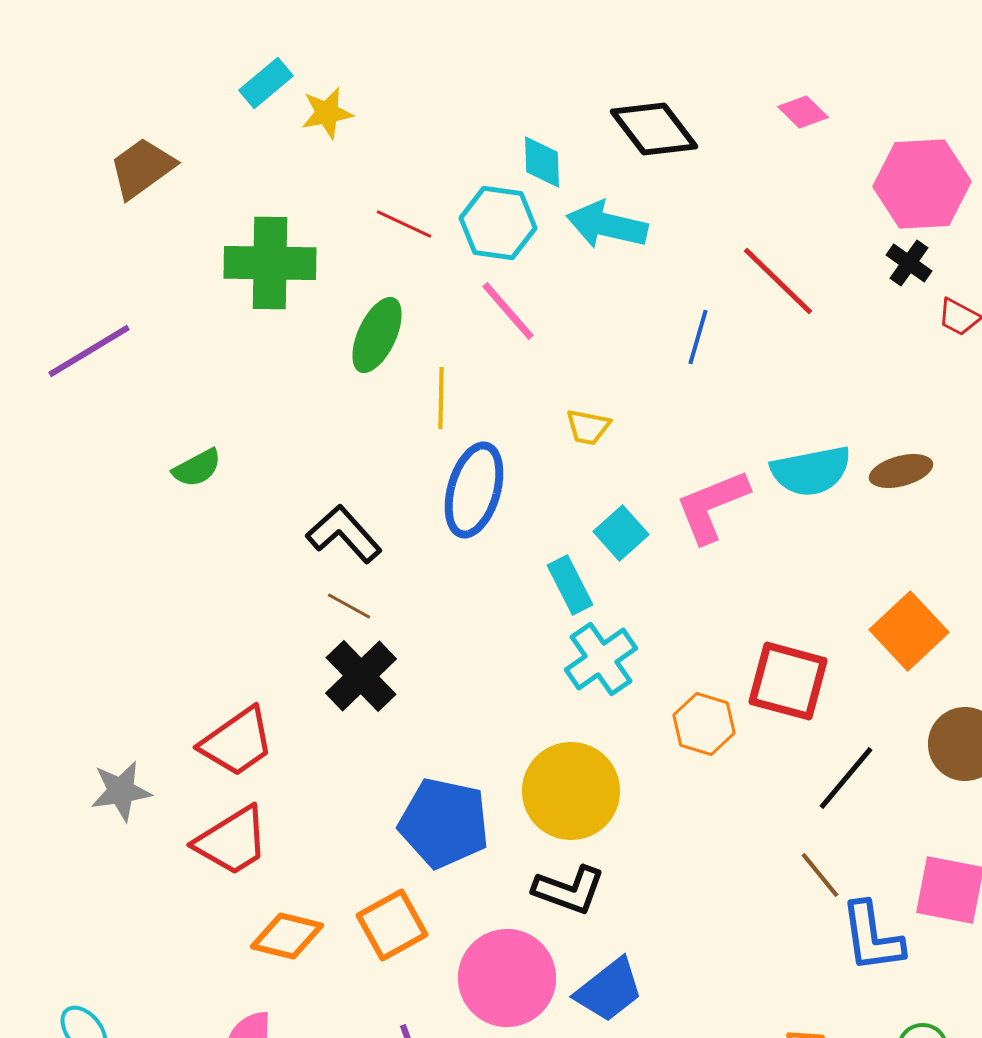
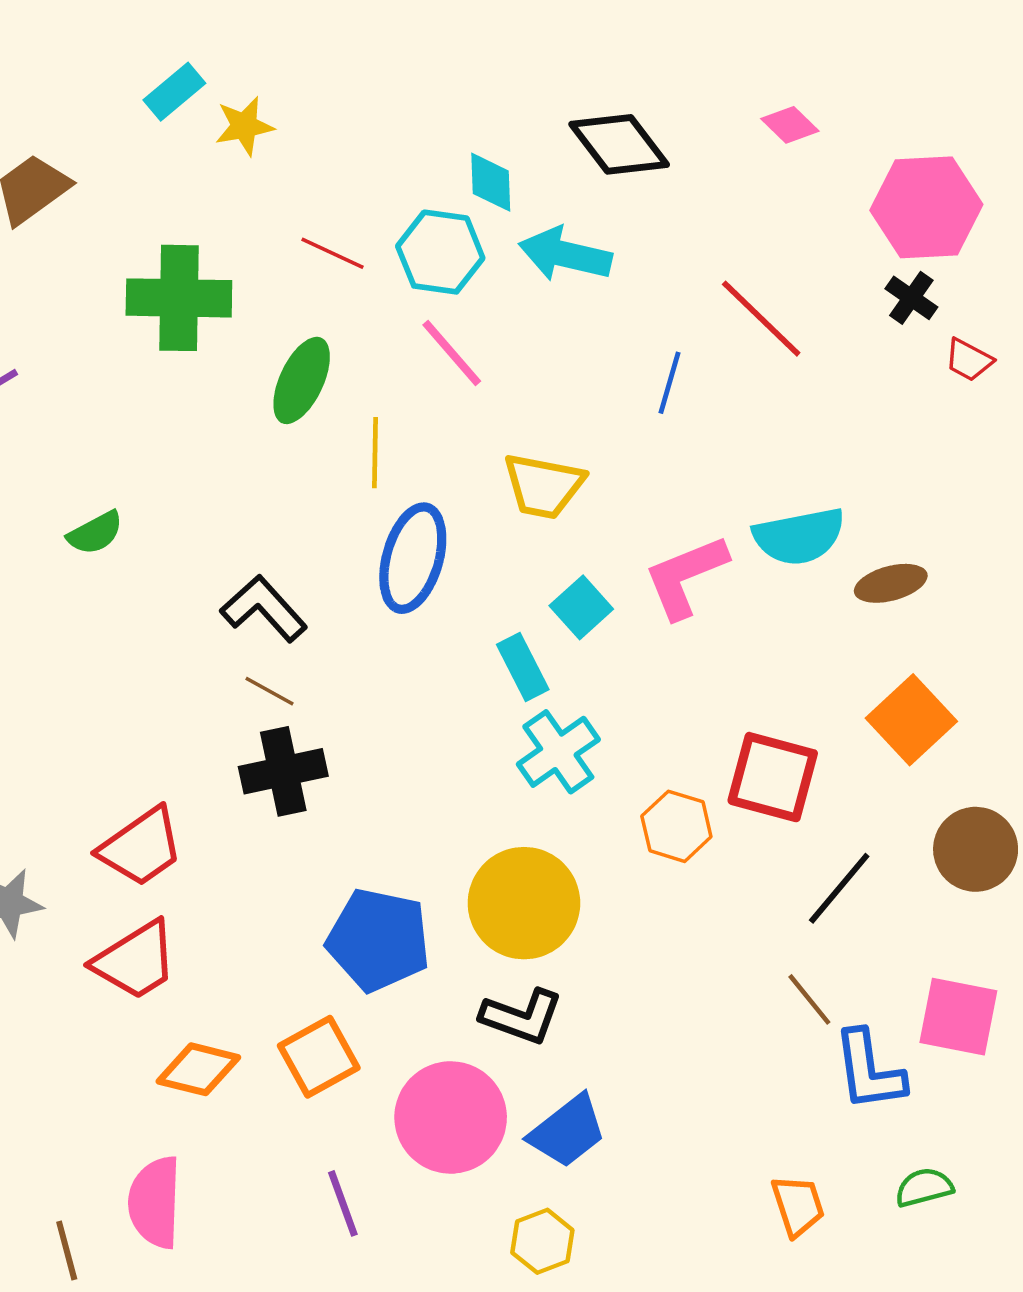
yellow trapezoid: (588, 427) -> (543, 486), size x1.6
brown ellipse: (901, 471) -> (891, 583), moved
black cross: (361, 676) -> (283, 771), turned 32

